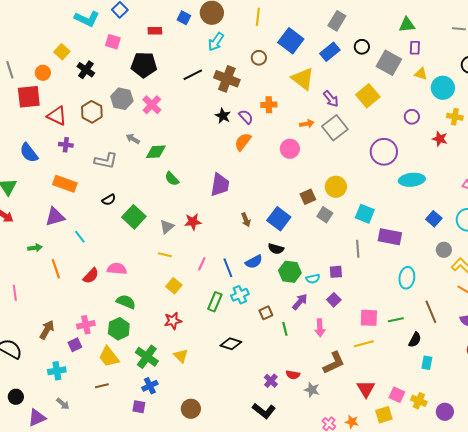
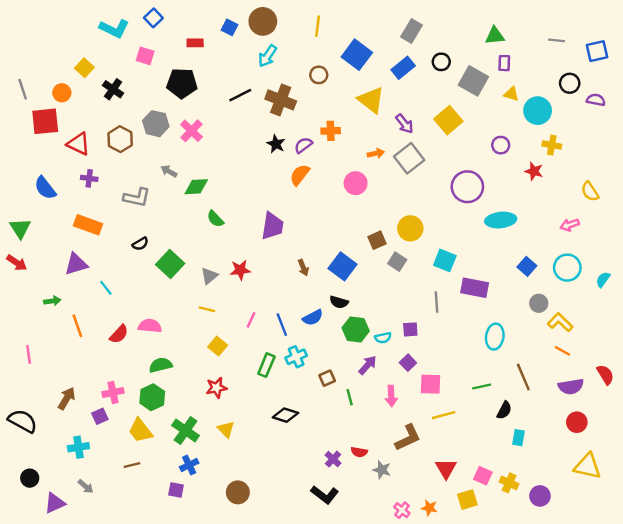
purple semicircle: (246, 117) -> (303, 145), turned -84
green semicircle: (126, 302) -> (161, 365), turned -36
pink square: (369, 318) -> (431, 384), moved

